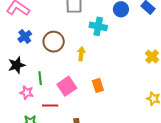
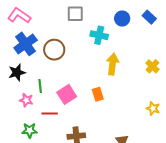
blue cross: (25, 36) -> (26, 44), size x1.6
yellow arrow: (81, 54) -> (112, 64), moved, size x1.5

